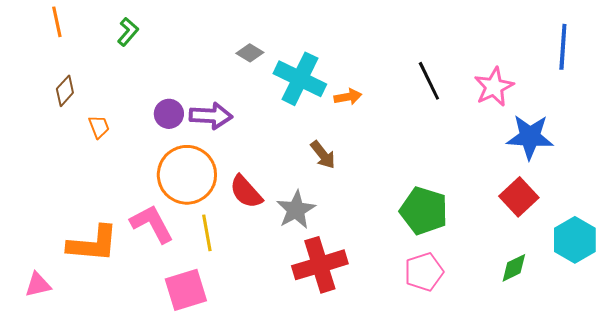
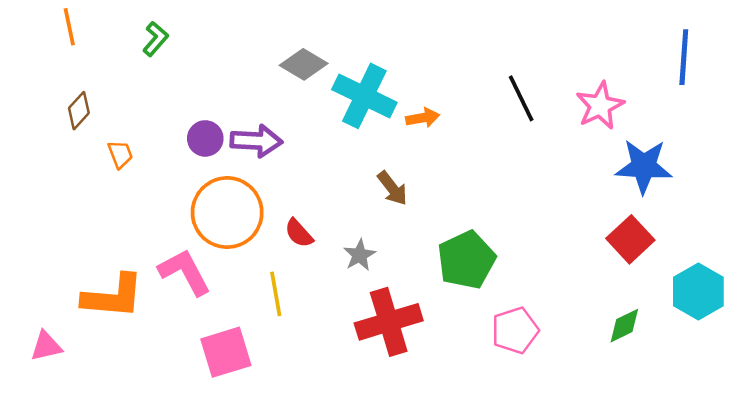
gray diamond: (250, 53) -> (304, 64), size x1.4
red semicircle: (246, 192) -> (299, 233), size x0.7
gray star: (296, 210) -> (360, 255), size x0.7
green pentagon: (424, 211) -> (466, 260), moved, turned 30
yellow line: (207, 233) -> (276, 294), moved

